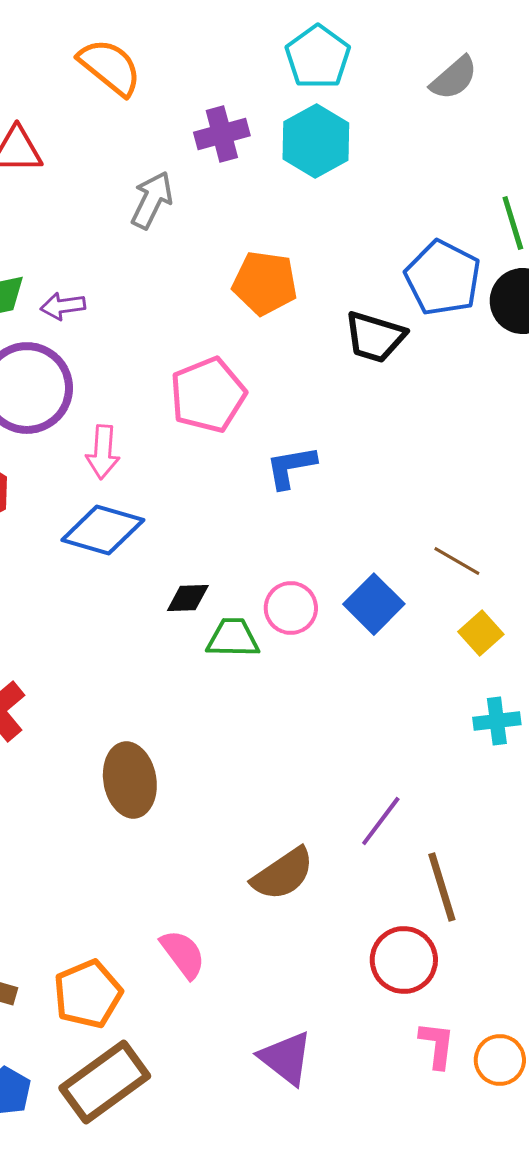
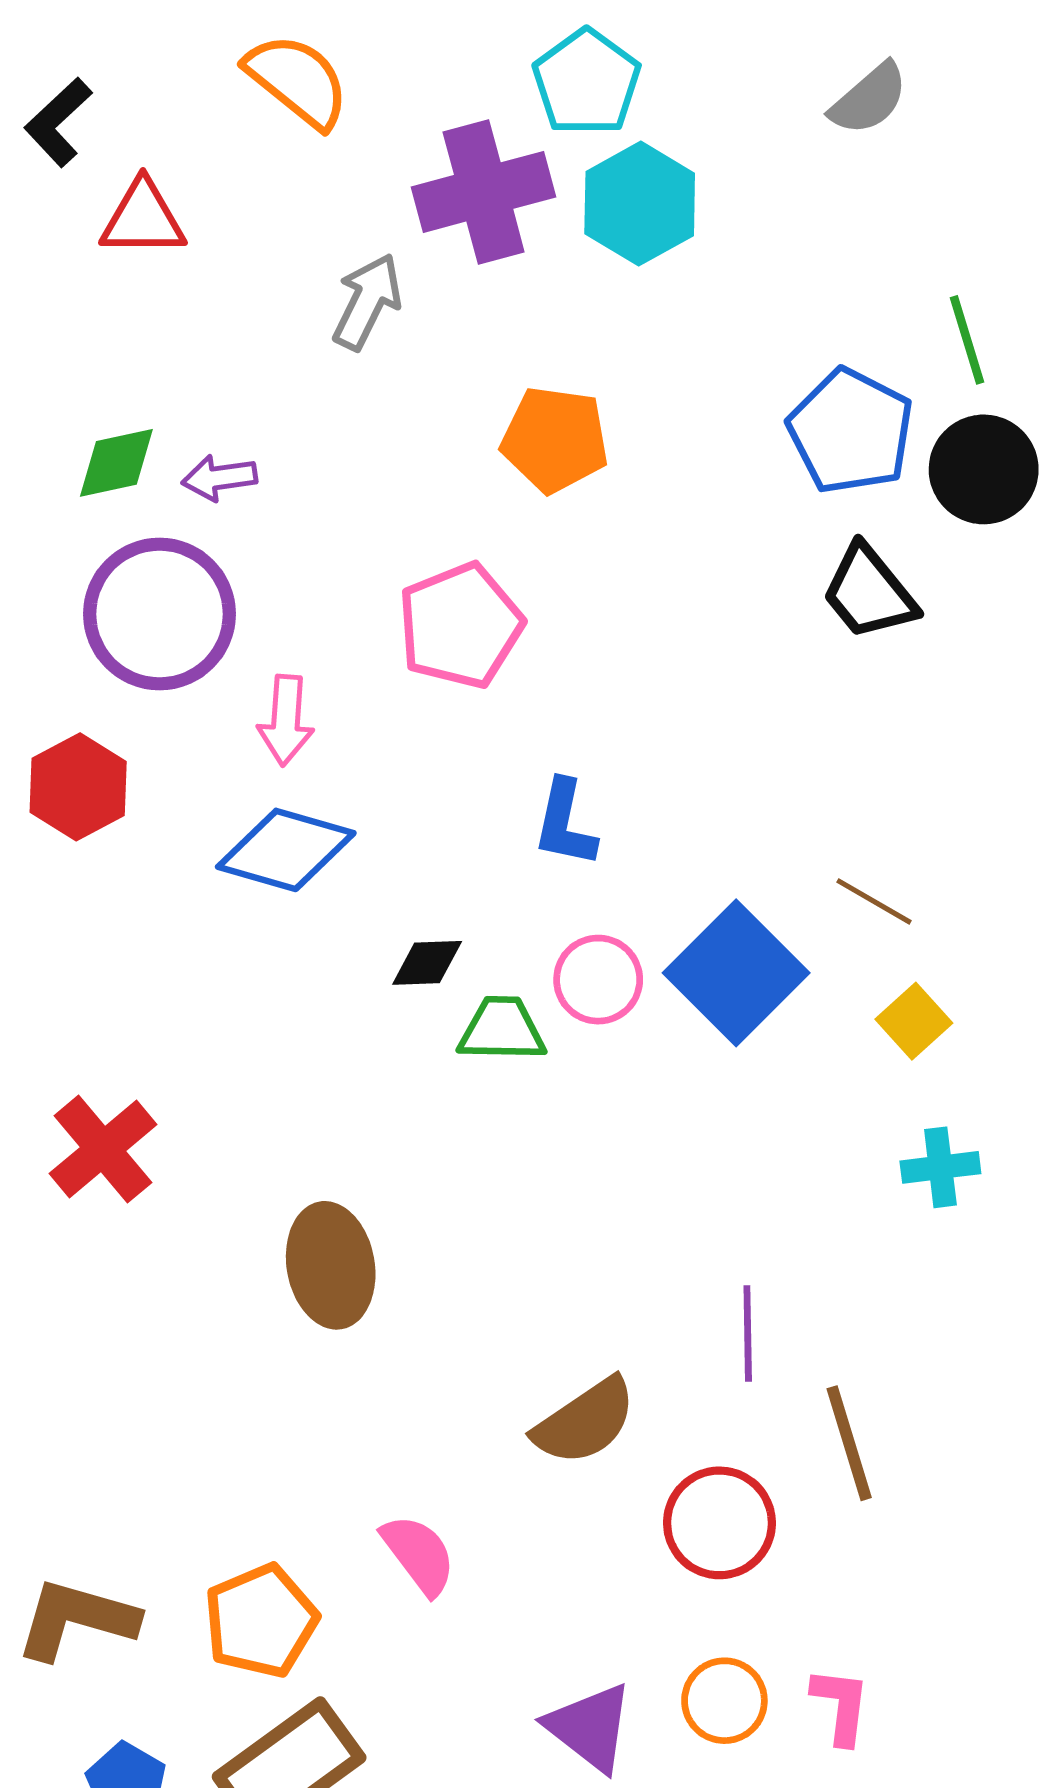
cyan pentagon: (318, 57) -> (587, 82), moved
purple cross: (222, 134) -> (484, 192), size x1.5
black trapezoid: (375, 337) -> (869, 592), moved, turned 34
blue L-shape: (291, 467) -> (565, 823), moved, turned -68
blue square: (374, 604) -> (736, 973), size x1.4
purple line: (381, 821) -> (748, 1333), turned -38
red circle: (404, 960) -> (719, 1523), moved
orange circle: (500, 1060) -> (724, 1701), moved

